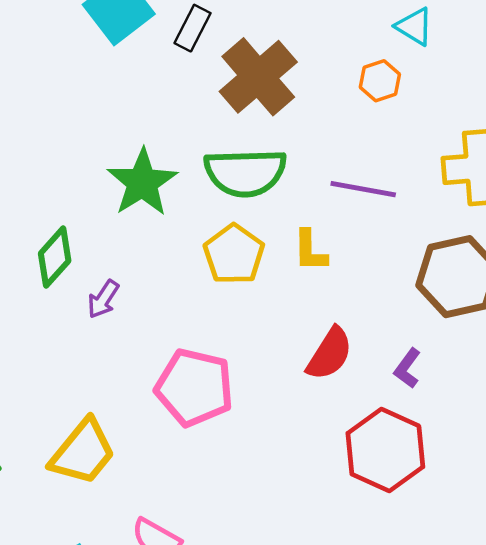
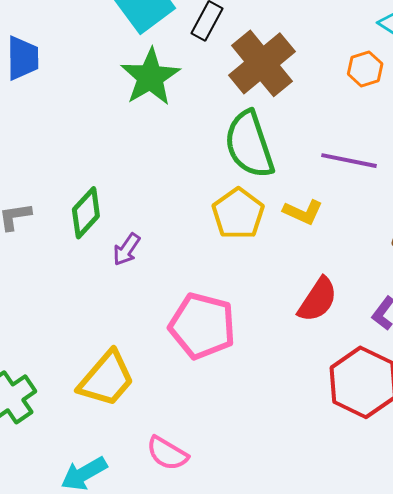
green semicircle: (245, 173) -> (249, 144), turned 72
green star: (142, 183) -> (150, 77), moved
yellow L-shape: (310, 251) -> (303, 212), turned -66

